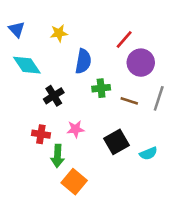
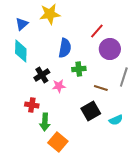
blue triangle: (17, 29) -> (22, 24), moved, turned 32
yellow star: (59, 33) -> (50, 14), moved, size x1.5
cyan diamond: (27, 65) -> (21, 51), turned 35
brown line: (129, 101) -> (101, 88), moved
pink star: (75, 129) -> (59, 86), moved

